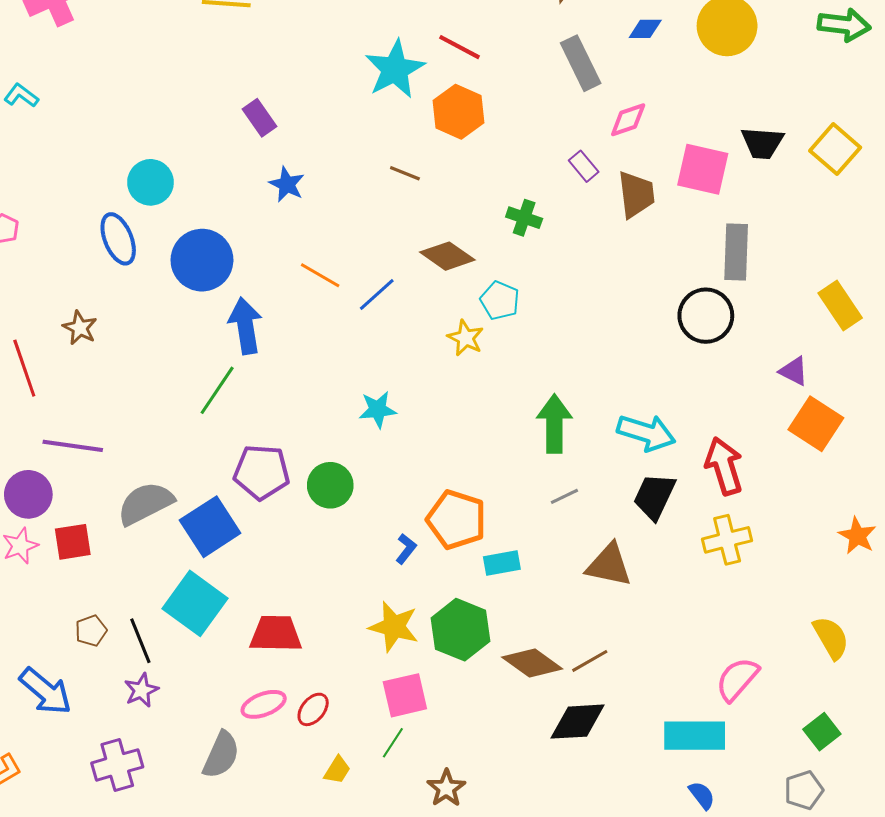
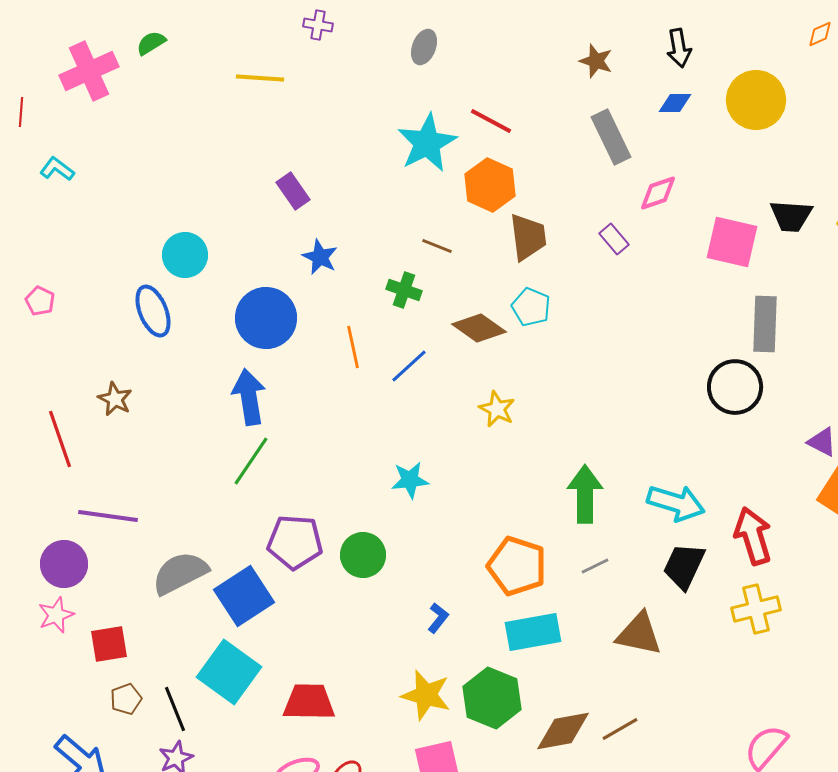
brown trapezoid: (636, 194) -> (528, 237), moved
green cross: (524, 218) -> (404, 290), moved
blue circle: (202, 260) -> (266, 318), moved
orange line: (320, 275) -> (353, 347), turned 48
cyan pentagon: (500, 300) -> (531, 307), moved
blue arrow: (245, 326) -> (249, 397), moved
orange pentagon: (456, 520) -> (517, 566), moved
red square: (73, 542) -> (109, 644), moved
cyan rectangle: (502, 563) -> (533, 632), size x1.5
brown diamond: (532, 663) -> (563, 731), turned -46

